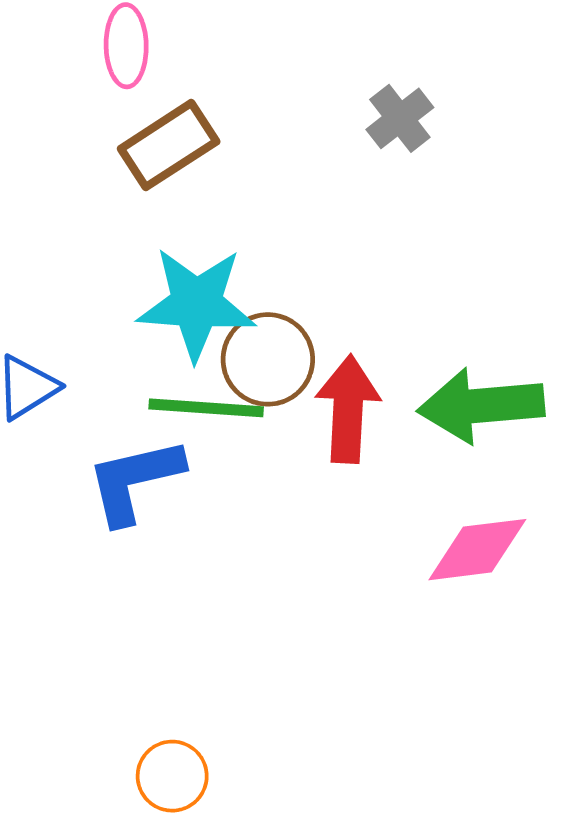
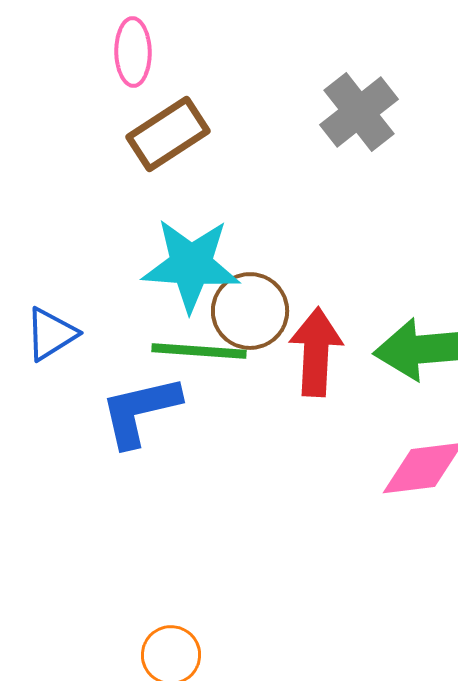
gray cross: (400, 118) -> (359, 112), size x1.4

